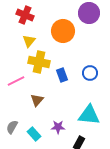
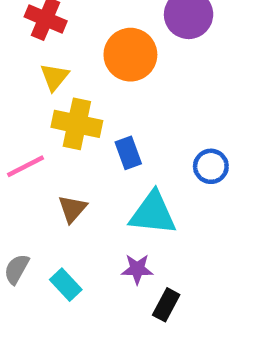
blue circle: (90, 73) -> (211, 166), moved
cyan triangle: (89, 115) -> (153, 213), moved
purple star: (58, 127) -> (137, 269), moved

